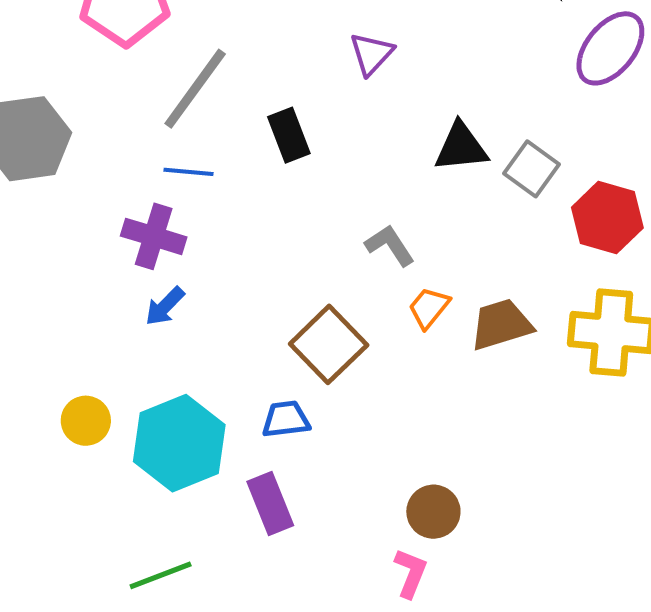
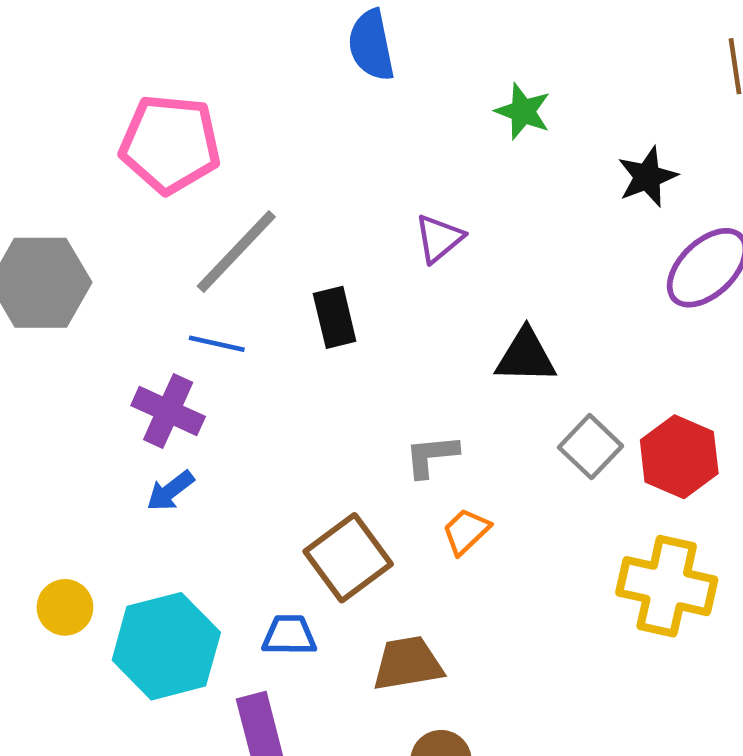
gray square: (531, 169) -> (590, 447), moved
gray L-shape: (390, 245) -> (431, 456), turned -70
brown trapezoid: (501, 324) -> (408, 663), moved

